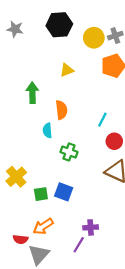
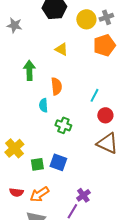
gray star: (15, 29) -> (14, 25), moved
yellow triangle: (67, 70) -> (61, 49), turned 48
purple cross: (91, 227) -> (83, 195), turned -32
red semicircle: (20, 239) -> (16, 192), moved

